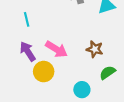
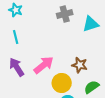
pink arrow: (56, 49) -> (44, 65), turned -70
yellow circle: (44, 72) -> (62, 83), moved

